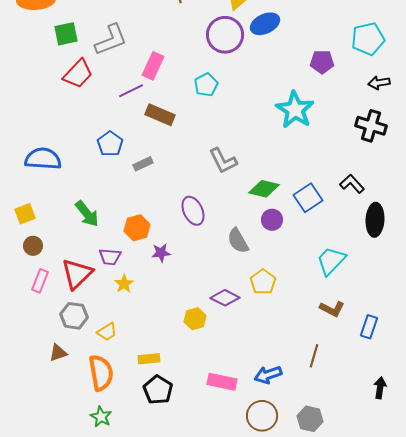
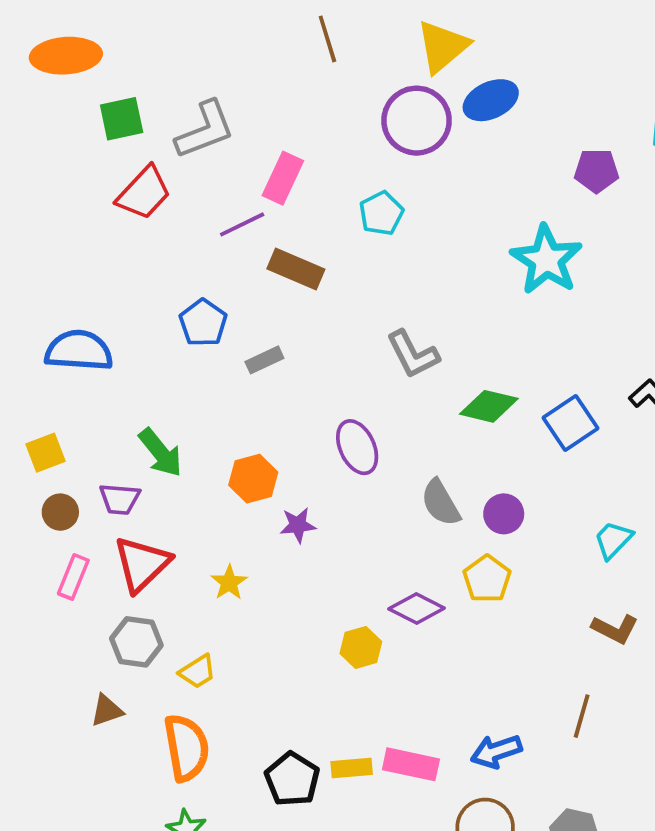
purple circle: (272, 220) -> (504, 514), moved
purple trapezoid: (110, 257) -> (120, 499), moved
cyan trapezoid: (331, 261) -> (613, 540), size x0.7
yellow rectangle: (149, 359) -> (352, 768), moved

